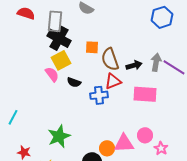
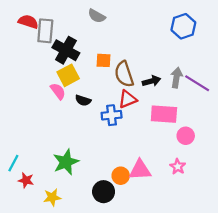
gray rectangle: (55, 21) -> (45, 31), moved
cyan line: (13, 117) -> (13, 163), moved
pink circle: (145, 135) -> (186, 136), moved
pink star: (161, 148) -> (178, 167), moved

